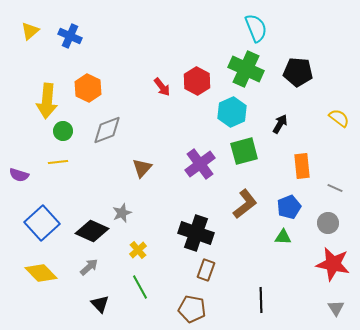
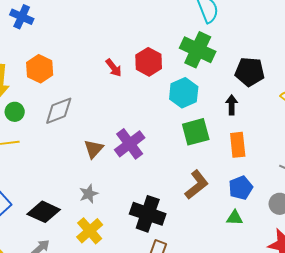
black pentagon: (298, 72) -> (250, 72), moved
black arrow: (280, 124) -> (232, 105), turned -30
purple cross: (200, 164) -> (130, 144), moved
orange rectangle: (302, 166) -> (238, 145), moved
gray star: (122, 213) -> (89, 194), moved
yellow cross: (138, 250) -> (90, 231), size x1.5

